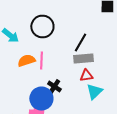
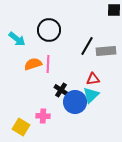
gray rectangle: (83, 58) -> (106, 51), moved
cyan triangle: (94, 92) -> (91, 95), moved
blue circle: (41, 98) -> (75, 102), moved

